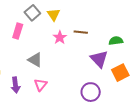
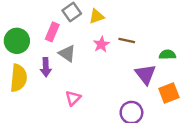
yellow triangle: (53, 15) -> (97, 16), turned 40
gray triangle: (35, 60) -> (67, 53), moved
purple arrow: (15, 85) -> (46, 67), moved

